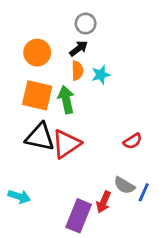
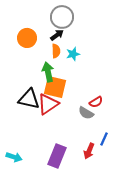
gray circle: (86, 24) -> (62, 17), size x1.5
orange square: (37, 95) -> (55, 87), moved
gray semicircle: (124, 185) -> (86, 113), moved
cyan arrow: (19, 196) -> (14, 157), moved
red arrow: (104, 202) -> (89, 151), moved

